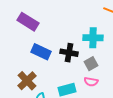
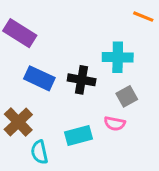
gray square: (91, 64) -> (127, 96), moved

